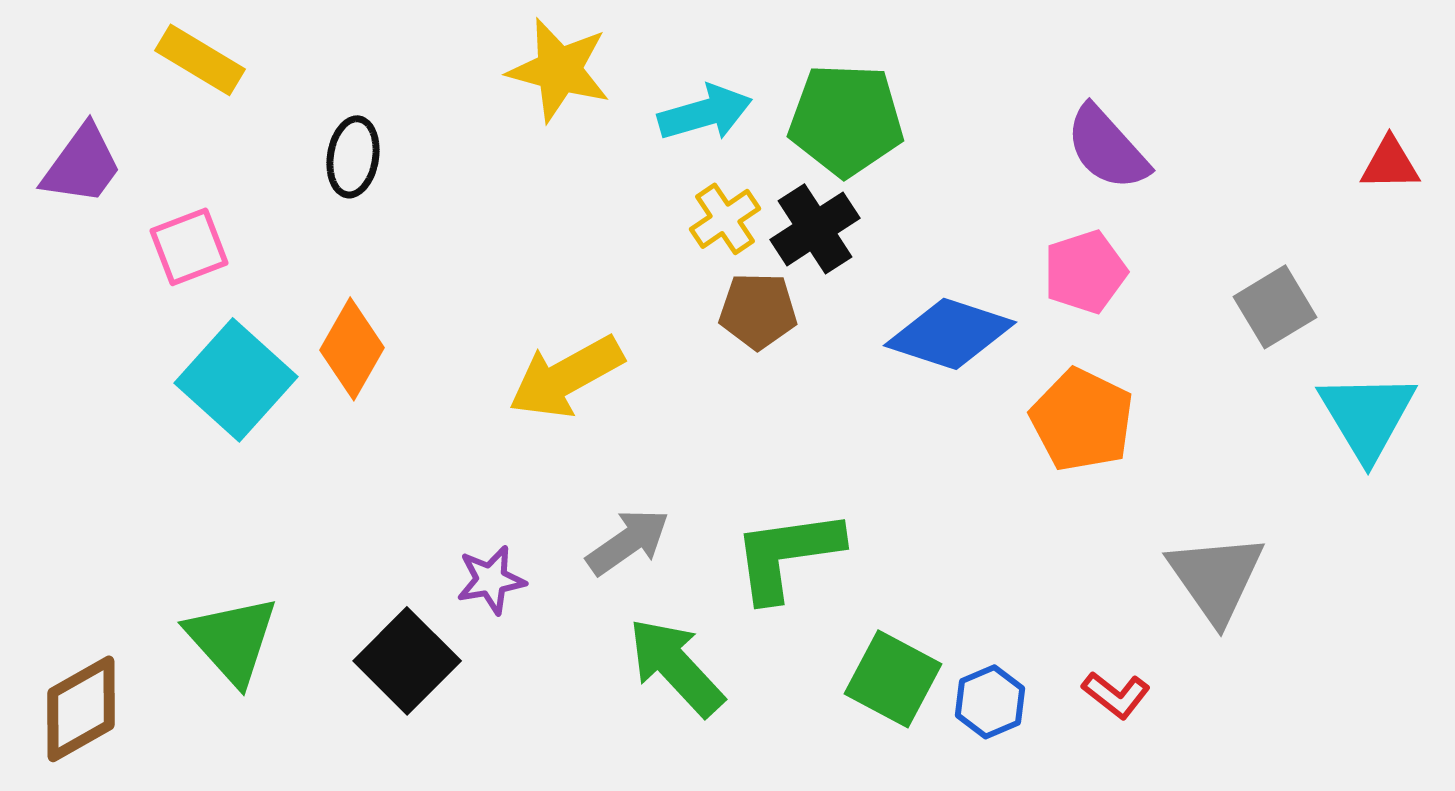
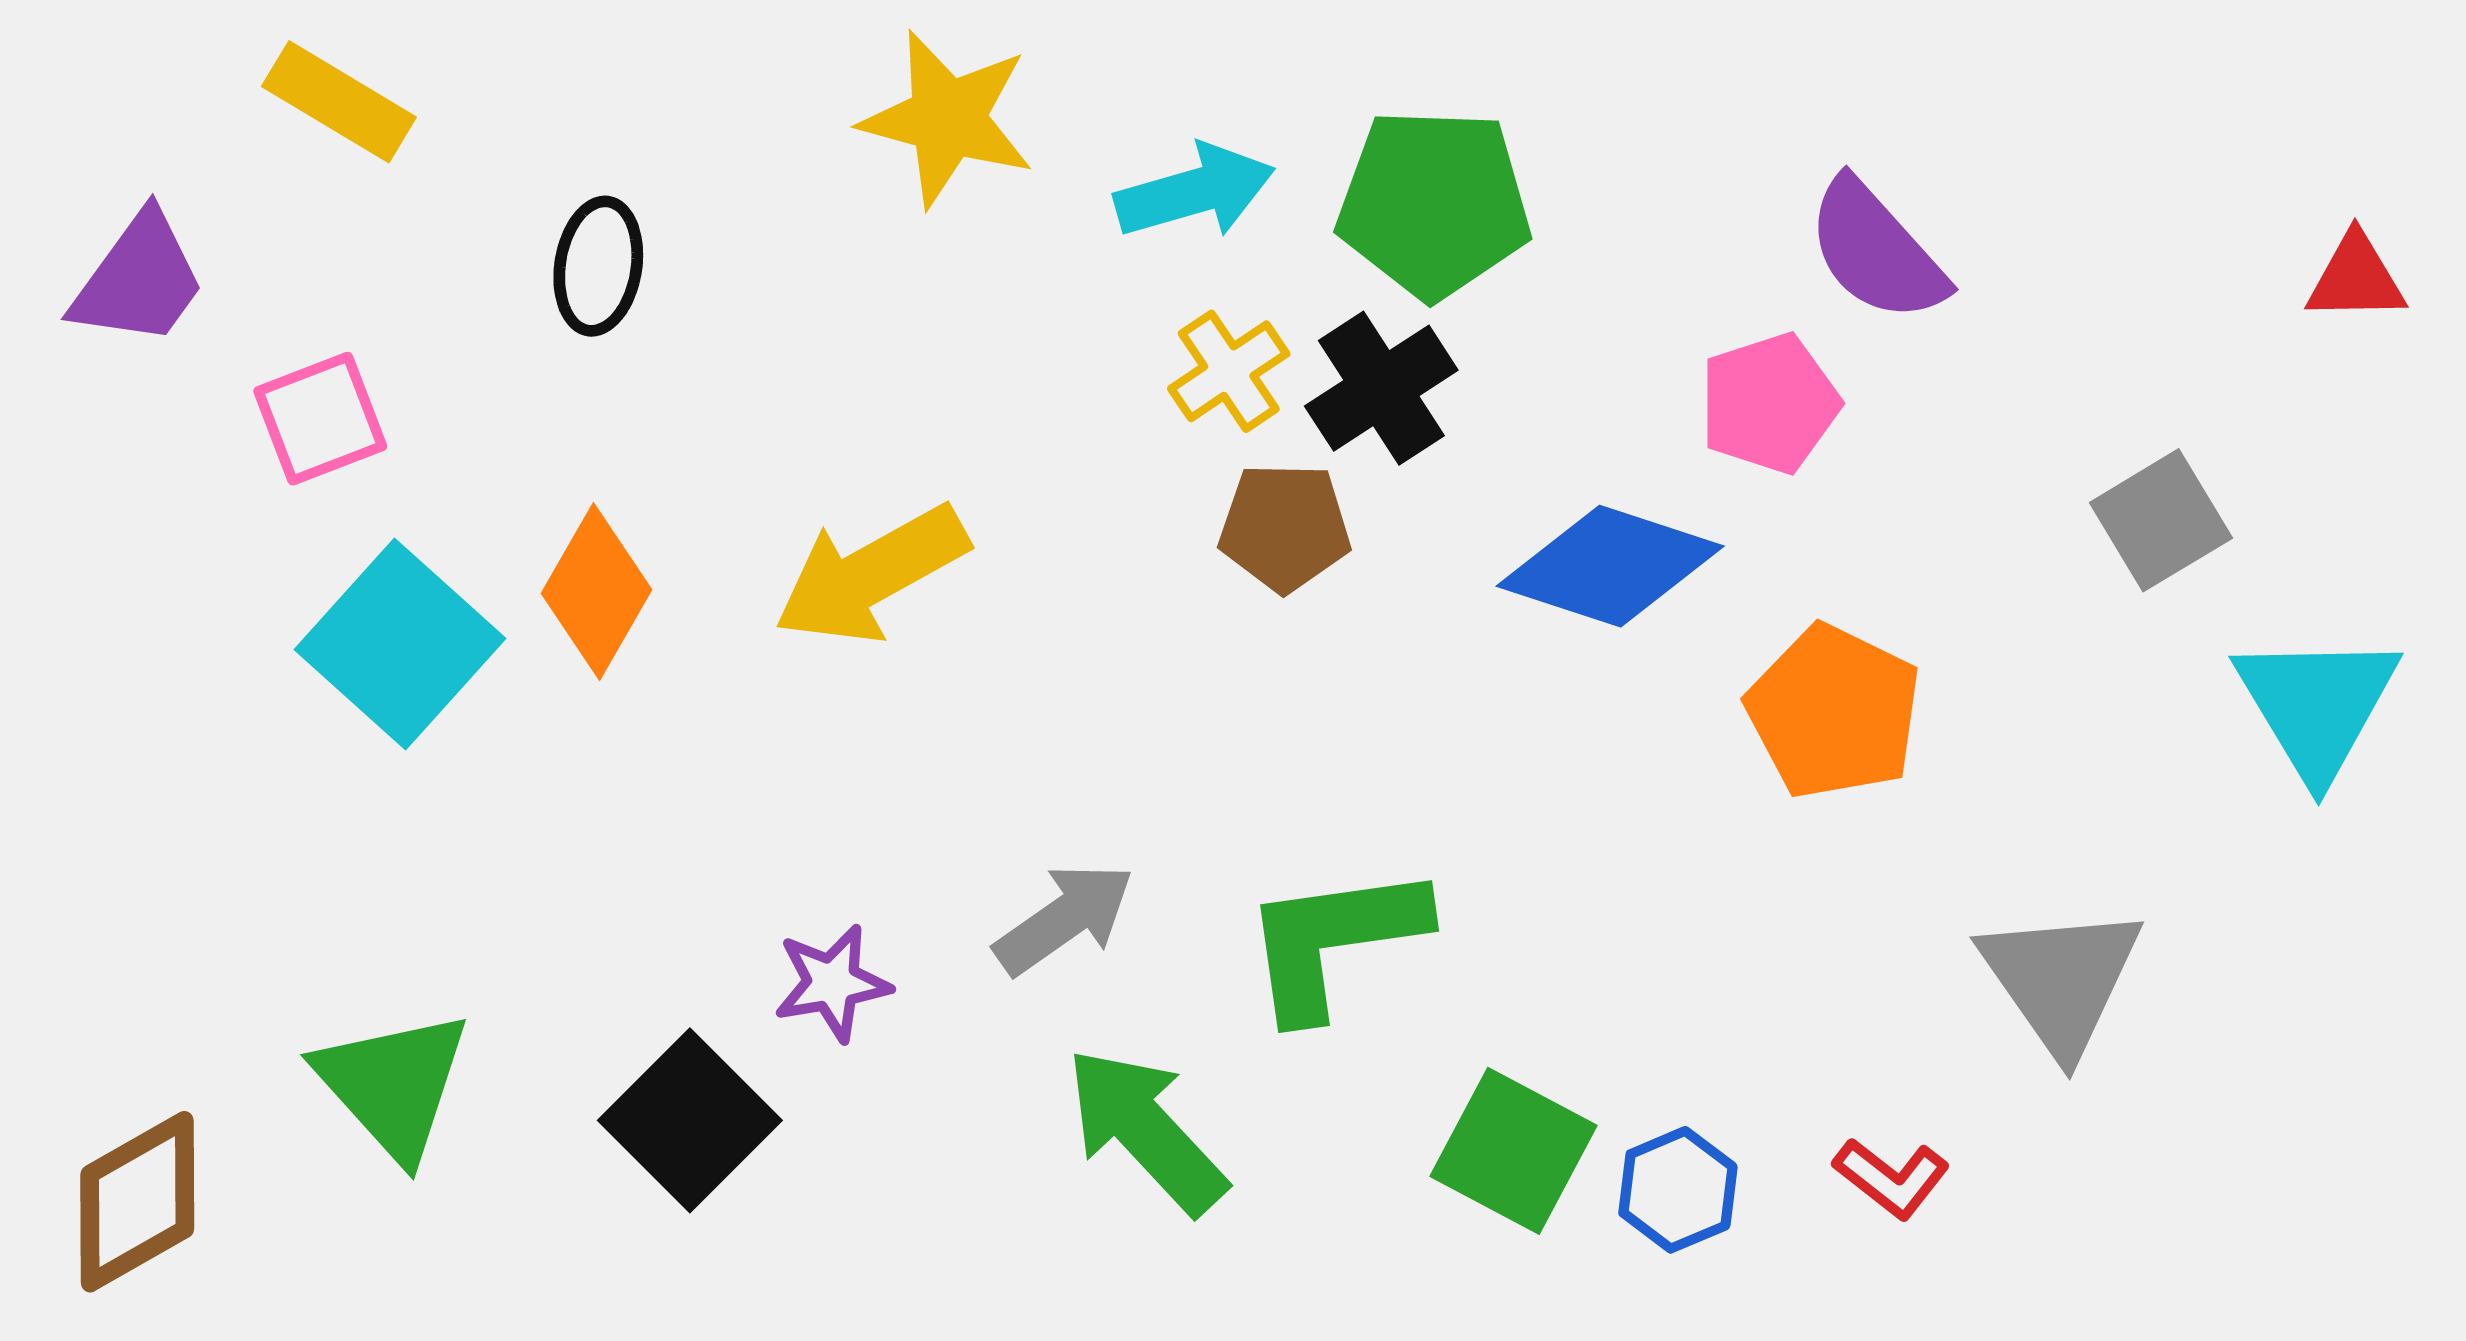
pink pentagon: (1085, 272) -> (1769, 403), moved
yellow arrow: (566, 377) -> (871, 575), moved

